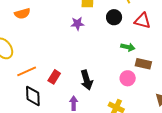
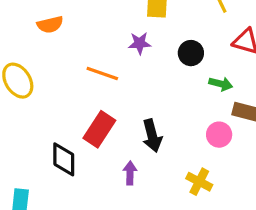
black circle: (114, 17) -> (191, 53), moved
orange line: (27, 71) -> (102, 73), moved, turned 42
red rectangle: (54, 77) -> (99, 129), size x1.5

